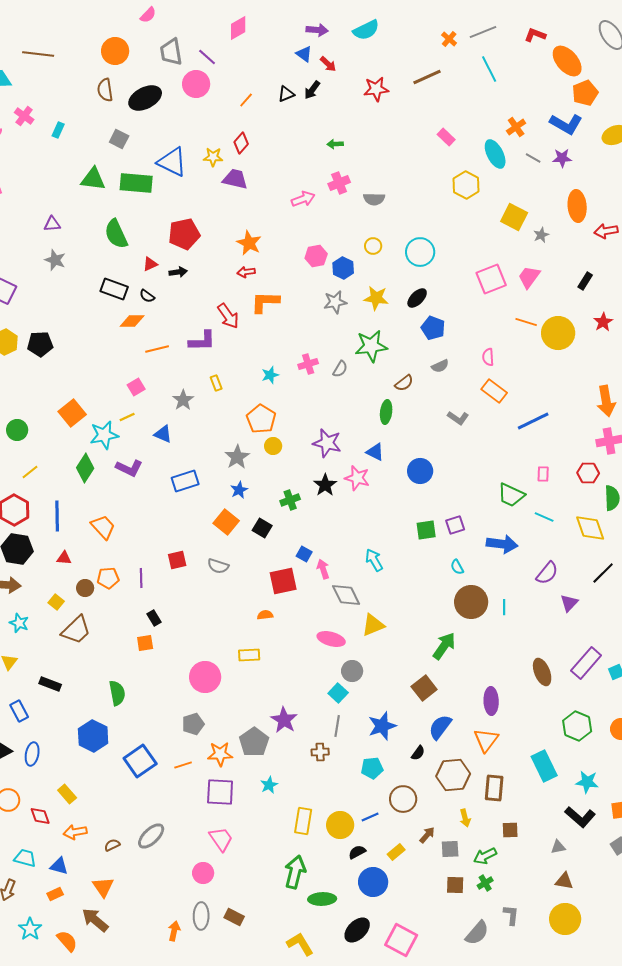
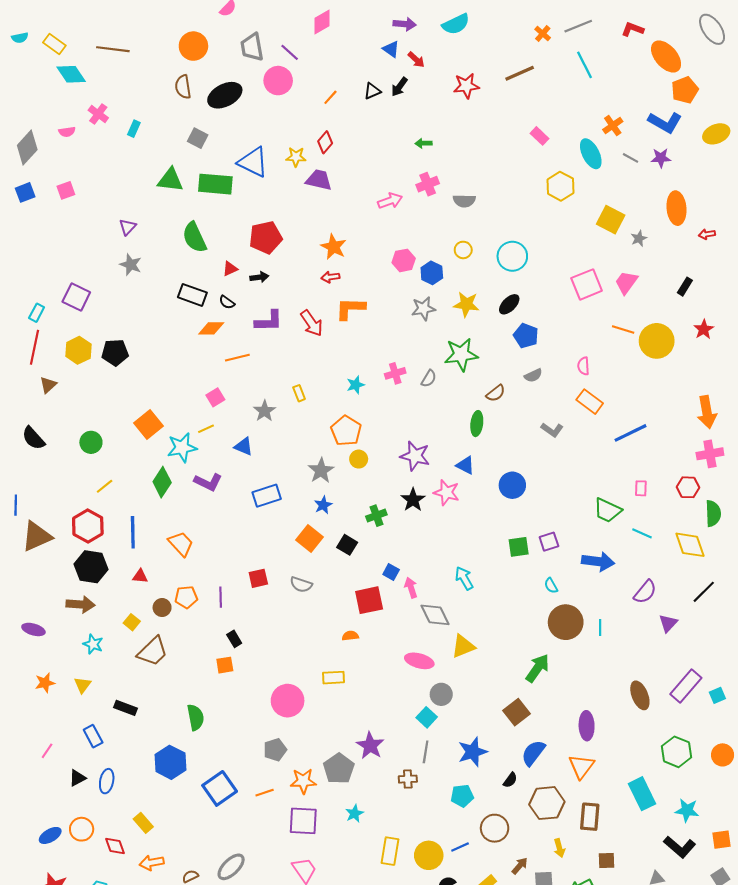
purple triangle: (52, 224) -> (128, 227), turned -42
red arrow: (606, 231) -> (707, 234), size x0.7
purple L-shape: (202, 341) -> (269, 321), moved

